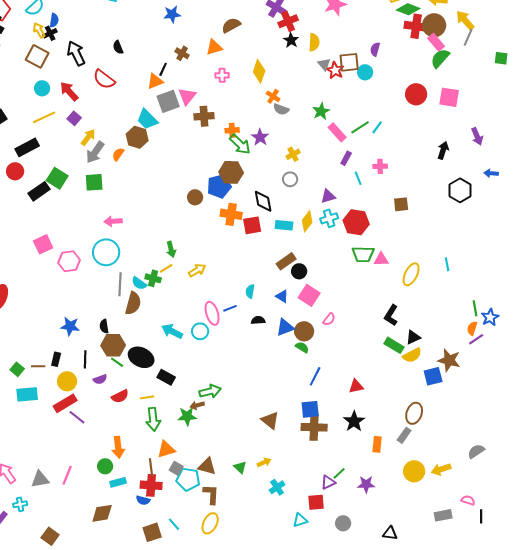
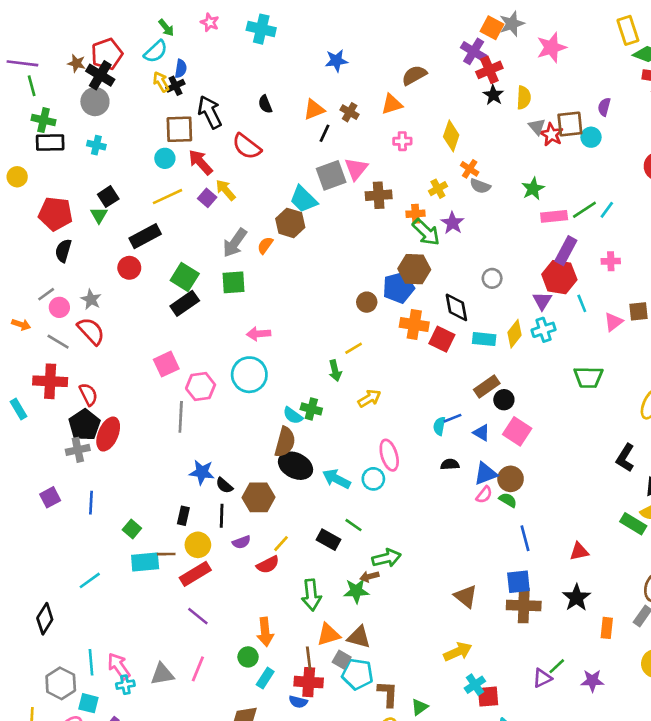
brown square: (37, 56) -> (179, 129), moved, turned -30
orange triangle: (155, 81) -> (314, 109), moved
pink rectangle: (337, 132) -> (554, 216), turned -54
yellow arrow: (88, 137) -> (226, 190), moved, turned -78
yellow cross: (293, 154) -> (438, 189), moved
purple rectangle: (346, 158) -> (566, 251), size x1.5
cyan line: (358, 178) -> (582, 303), moved
black rectangle: (39, 191) -> (185, 303), moved
purple triangle: (328, 196) -> (542, 301), turned -42
red hexagon: (356, 222) -> (559, 277), moved
red square: (252, 225) -> (442, 339), turned 36
pink triangle: (381, 259) -> (613, 322), moved, turned -35
yellow line: (166, 268) -> (354, 348), moved
gray line: (120, 284) -> (181, 417), moved
blue line: (230, 308) -> (452, 418), moved
pink semicircle: (329, 319) -> (484, 495), moved
black semicircle: (104, 326) -> (224, 485), moved, turned -40
green rectangle: (394, 345) -> (633, 524), moved
black ellipse: (141, 357) -> (296, 466), moved
green line: (117, 362) -> (354, 525), moved
brown line: (38, 366) -> (166, 554), moved
blue line: (315, 376) -> (525, 538), turned -42
yellow line: (147, 397) -> (281, 544), moved, turned -40
purple line: (77, 417) -> (198, 616), moved
yellow arrow: (264, 462) -> (458, 652), size x1.5
brown triangle: (207, 466) -> (359, 637), moved
green triangle: (240, 467) -> (420, 707), moved, turned 40
cyan rectangle: (118, 482) -> (265, 678), turned -42
red square: (316, 502) -> (488, 697), moved
cyan cross: (20, 504) -> (125, 685), moved

